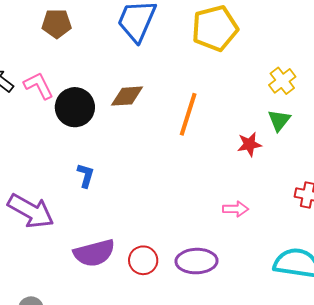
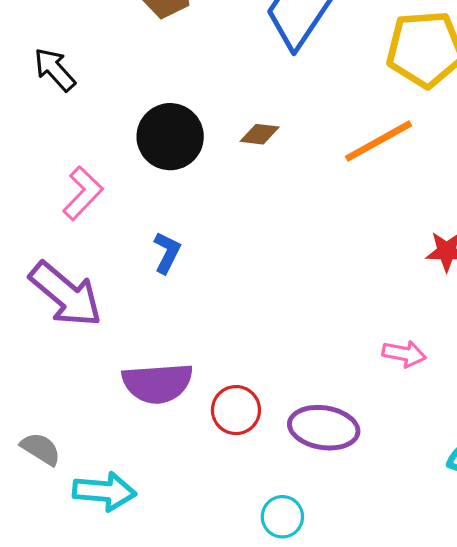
pink L-shape: (39, 86) -> (83, 193), moved, turned 60
brown diamond: (127, 96) -> (260, 134), size x0.7
orange line: (188, 114) -> (379, 141), moved, turned 33

